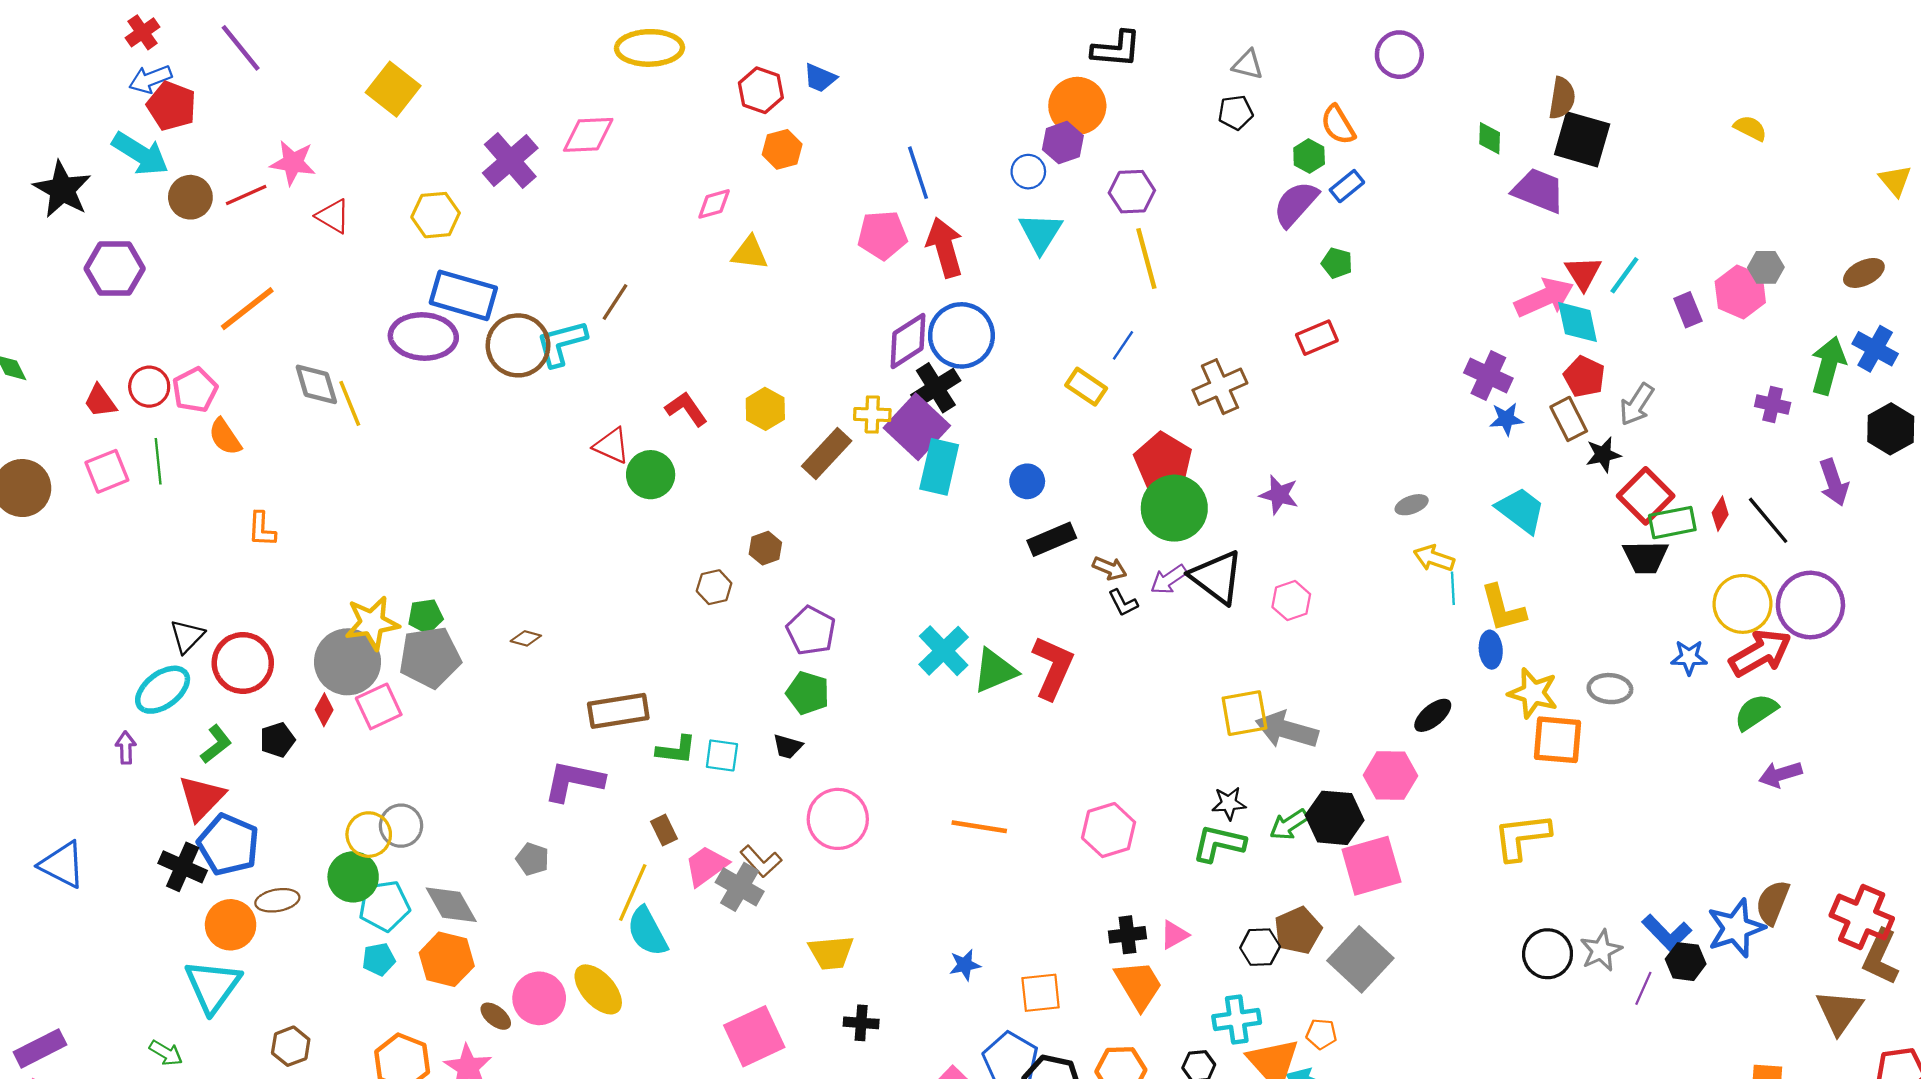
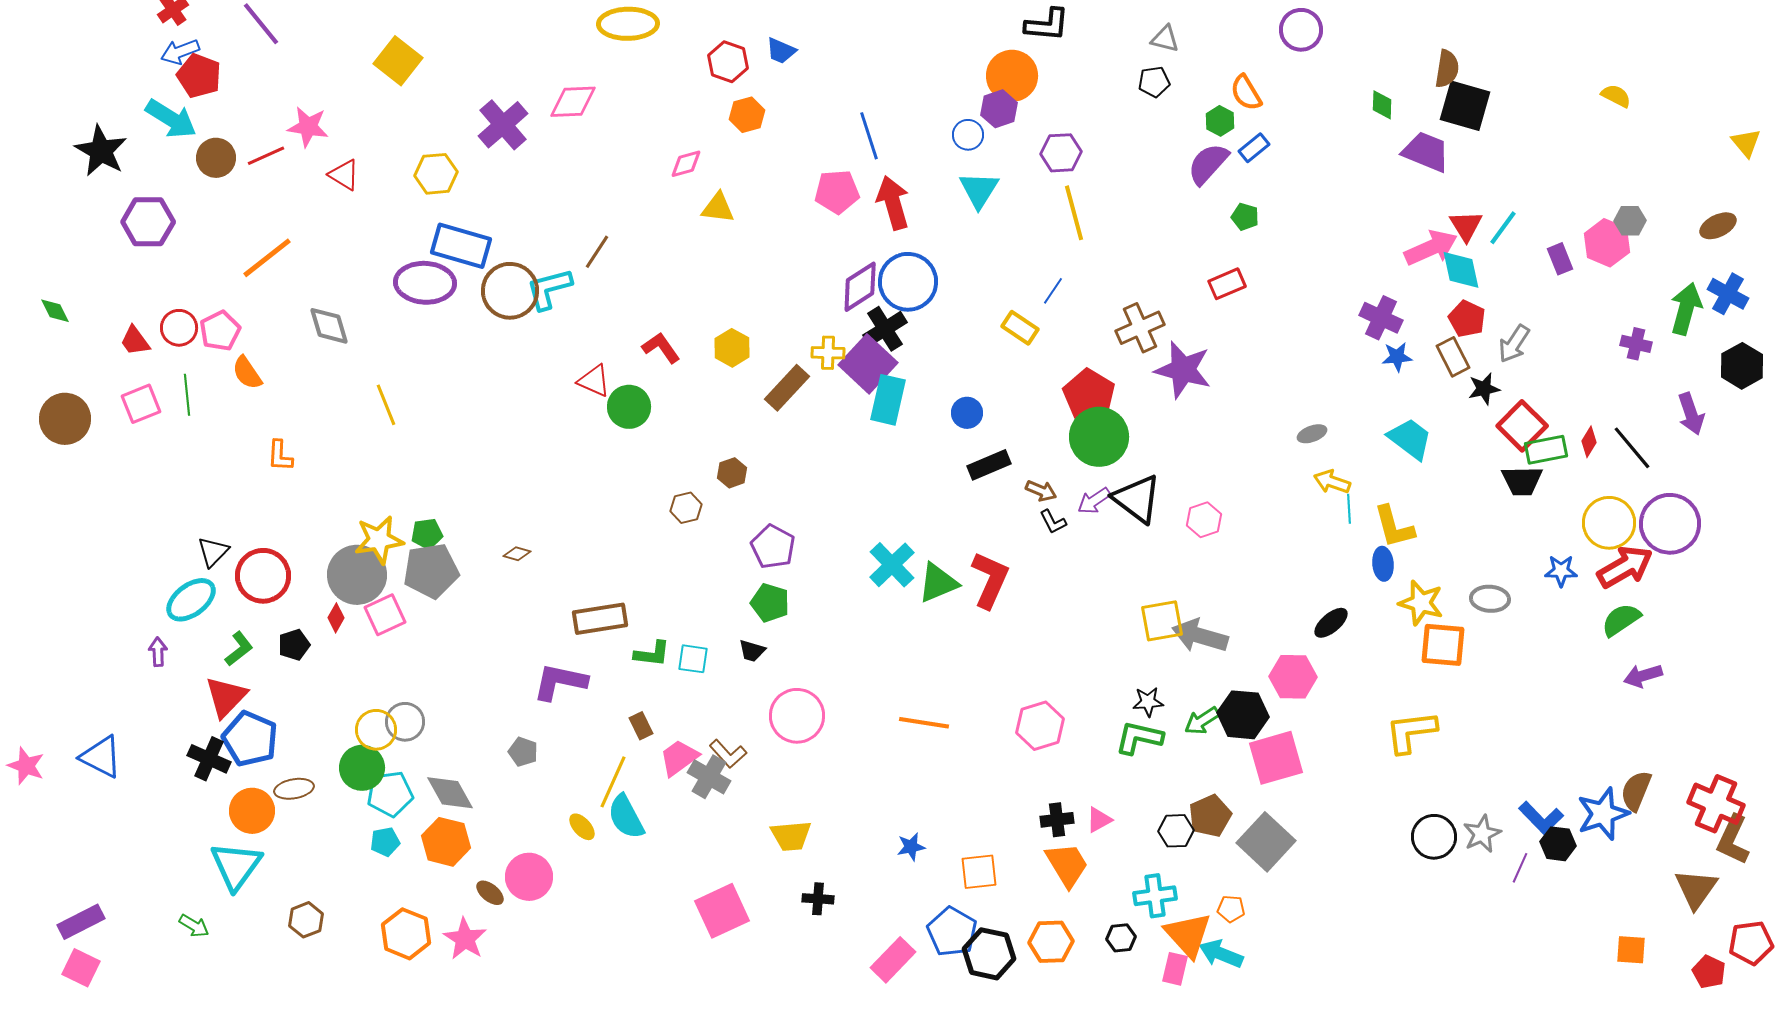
yellow line: (350, 403) -> (386, 405), moved
purple star: (1279, 495) -> (1183, 370), moved, size x1.6
yellow ellipse: (598, 989) -> (582, 827), moved, size x0.6

